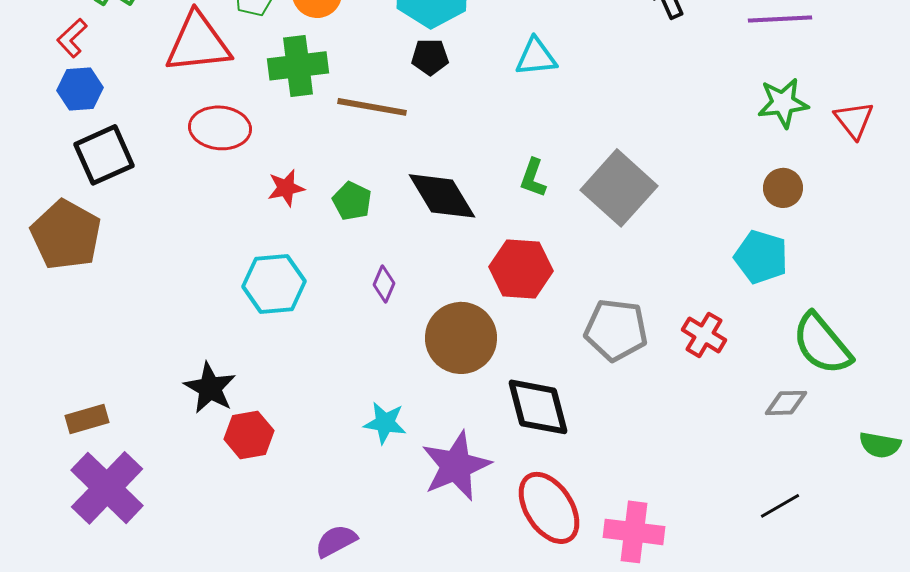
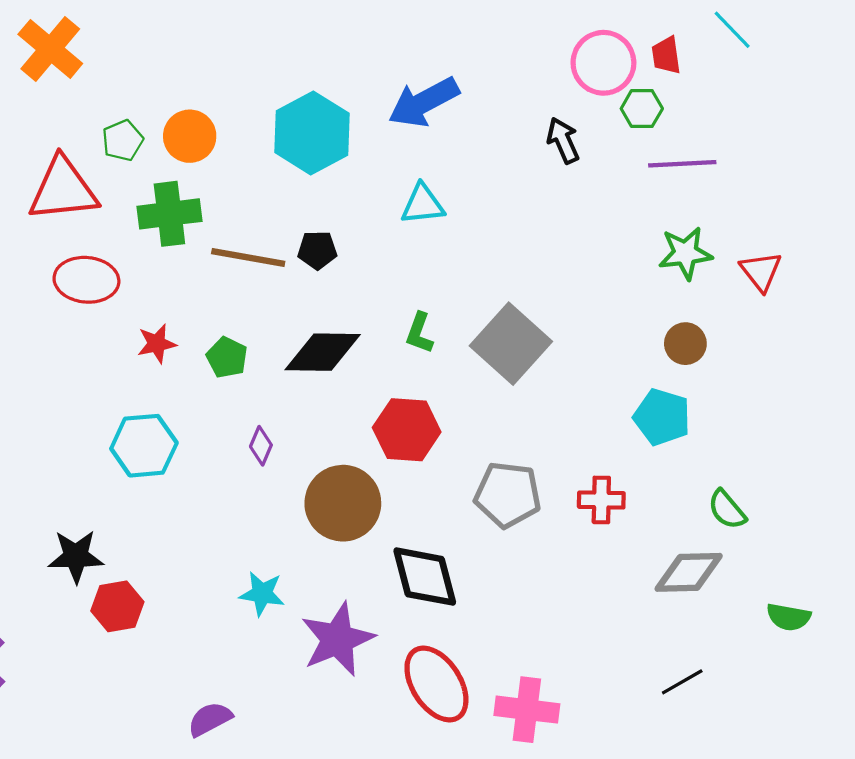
black pentagon: (430, 57) -> (317, 250), moved
black diamond: (442, 196) -> (323, 352), turned -58
red cross: (704, 335) -> (601, 500), turned -30
green semicircle: (822, 344) -> (727, 510), size x0.6
black star: (210, 388) -> (76, 556), turned -30
gray diamond: (786, 403) -> (689, 572), size x1.5

